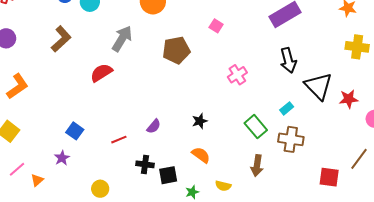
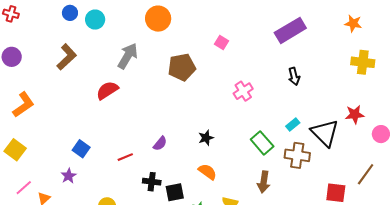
black arrow: (288, 60) -> (294, 76), size x0.7
black triangle: (318, 86) -> (325, 133), moved

